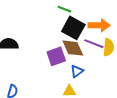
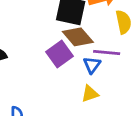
purple line: (94, 44) -> (107, 52), moved

